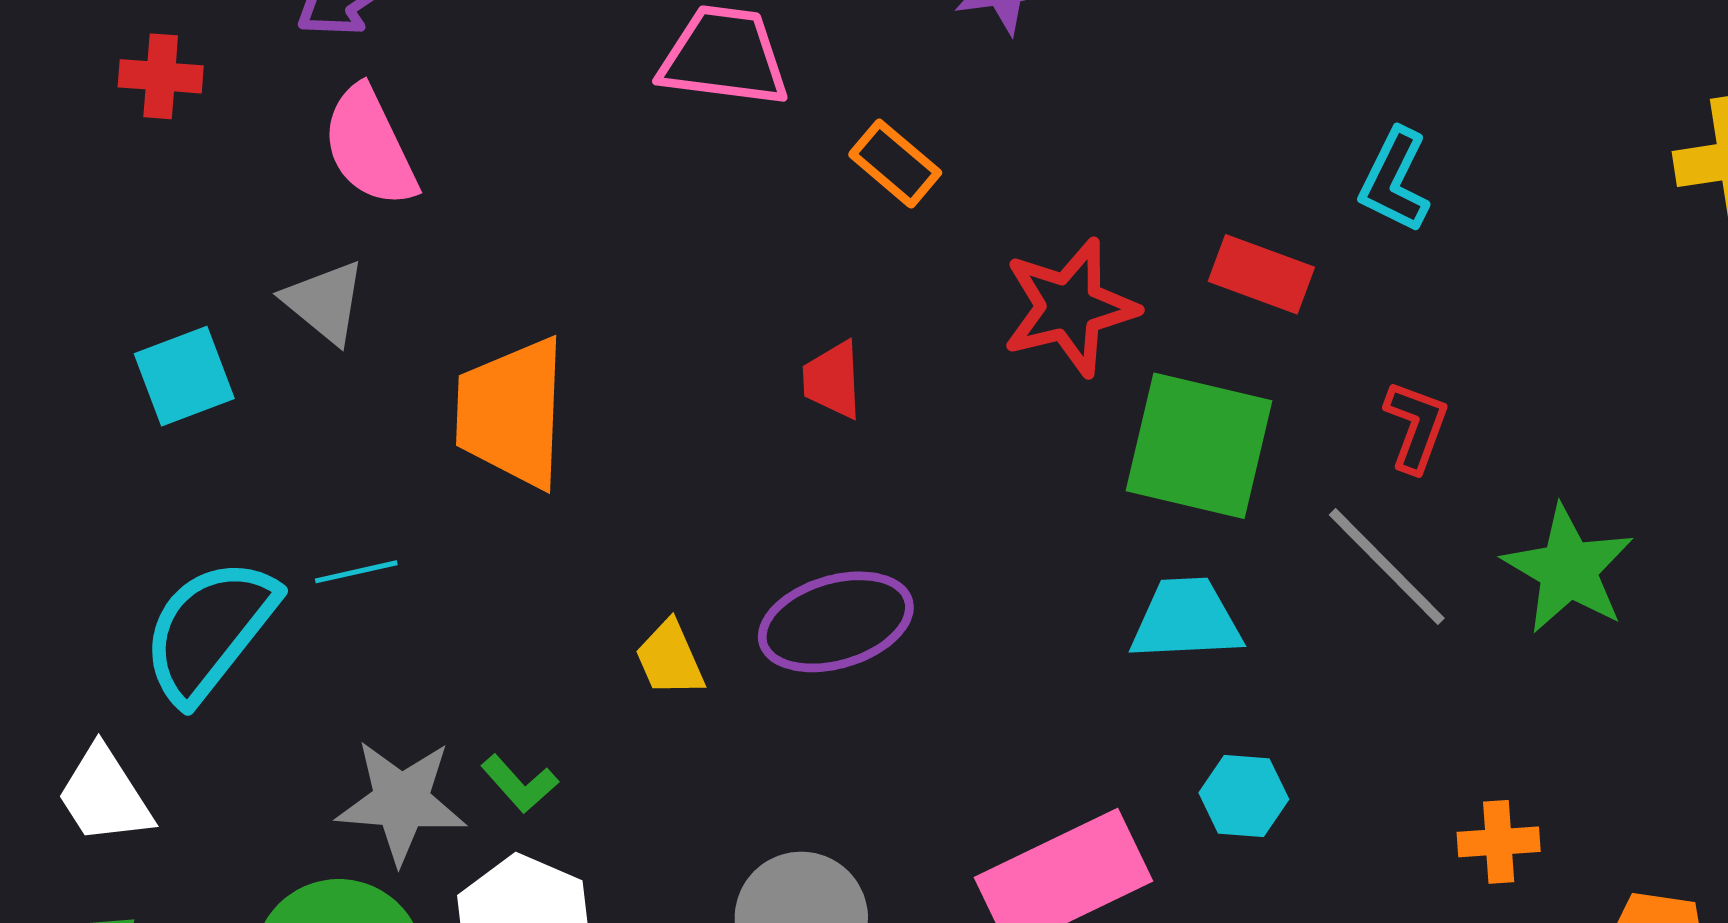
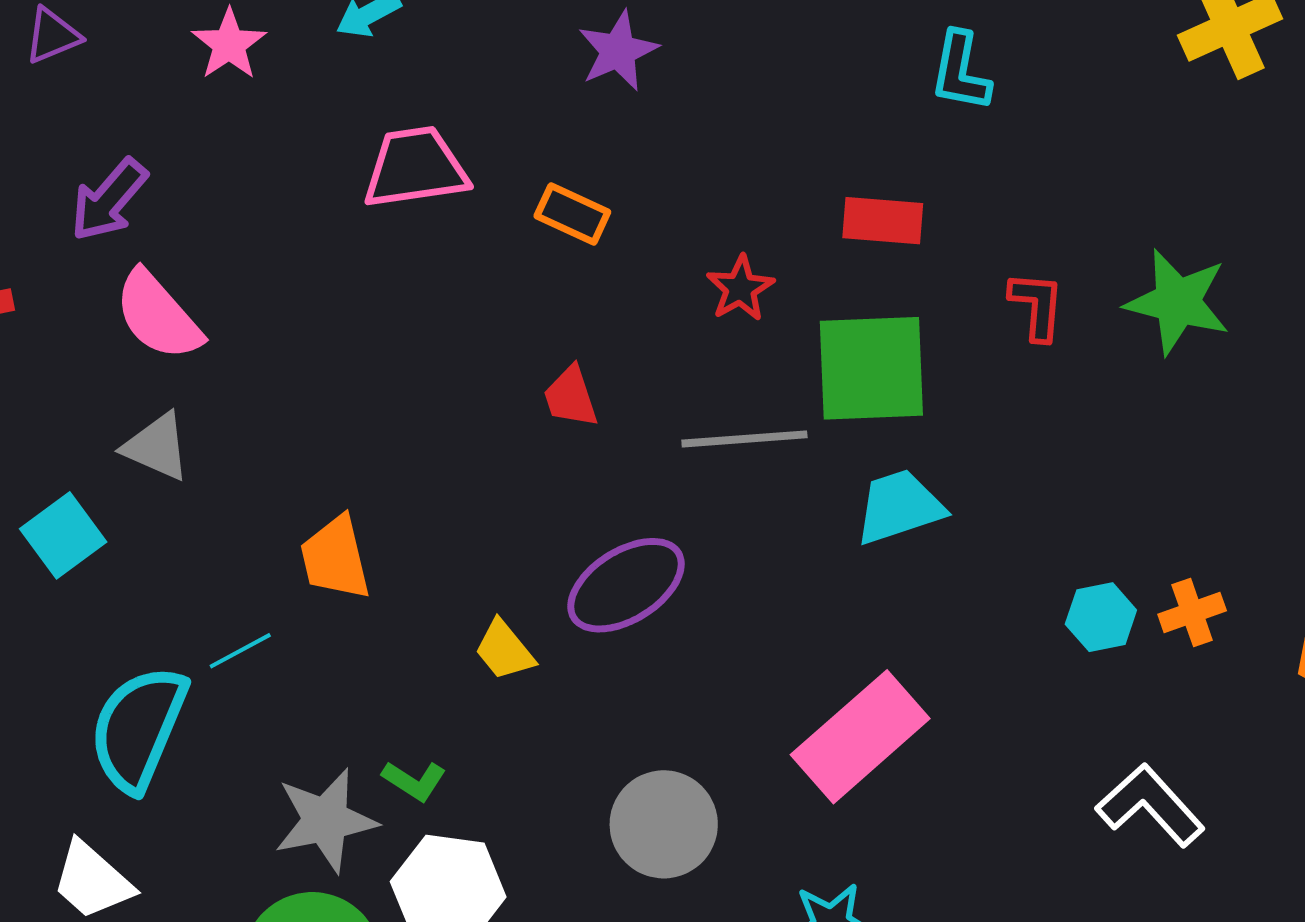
cyan L-shape: (1395, 180) -> (960, 72), moved
red star: (1070, 307) -> (740, 288), size x0.6
orange trapezoid: (511, 413) -> (335, 558), moved, size x0.7
gray line: (1387, 567) -> (744, 439), moved, turned -34
green star: (1568, 569) -> (1177, 302), moved
cyan hexagon: (1244, 796) -> (1101, 617), moved

